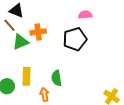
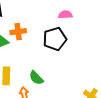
green semicircle: (56, 78) -> (36, 78), turned -35

